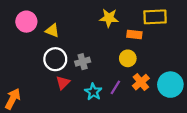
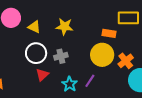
yellow star: (109, 18) -> (64, 26), moved
yellow circle: (128, 58) -> (102, 55), size x1.5
orange cross: (141, 82) -> (126, 61), moved

